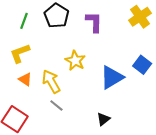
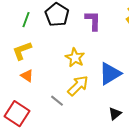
yellow arrow: (51, 81) -> (78, 86), moved, turned 75
black triangle: (103, 119) -> (115, 114), moved

